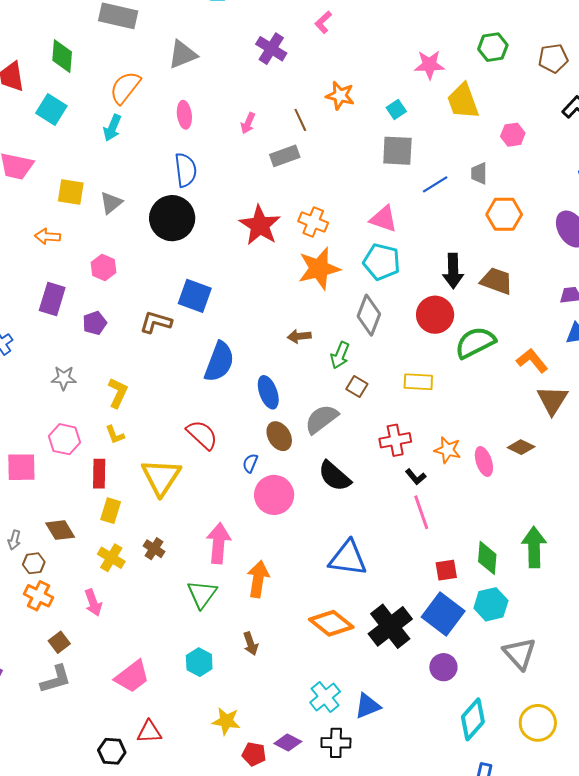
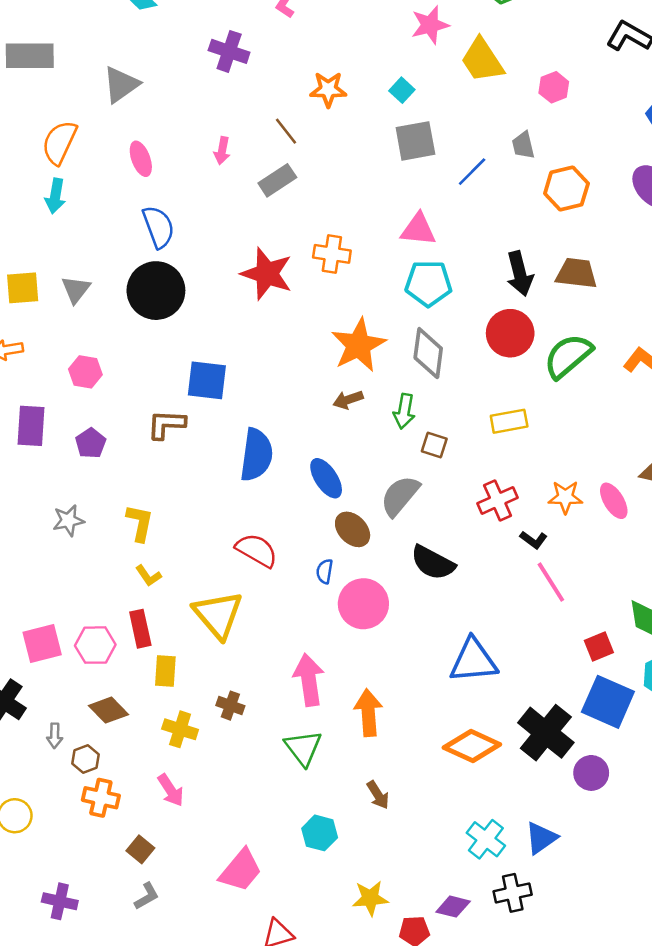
orange star: (319, 269) -> (358, 345), moved
pink hexagon: (64, 439) -> (95, 645), moved
purple circle: (443, 667) -> (591, 773), moved
gray L-shape: (56, 679) -> (147, 896), size x0.7

